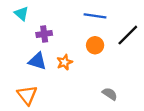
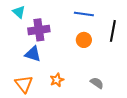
purple cross: (44, 34) -> (39, 30), size x1.5
black line: (128, 35) -> (113, 31), turned -35
orange star: (64, 62) -> (57, 80), moved

